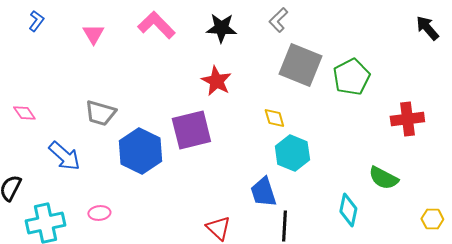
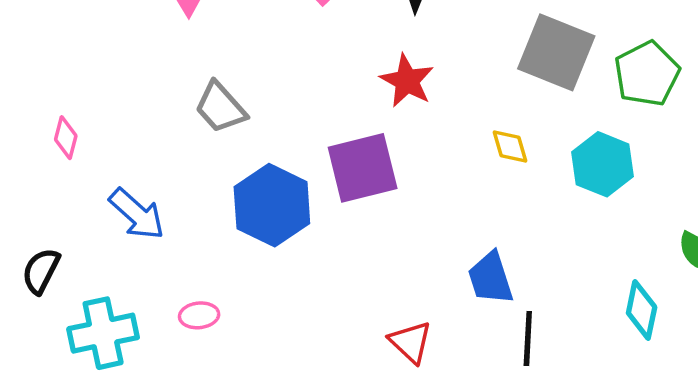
pink diamond: (24, 113) -> (66, 138), turned 50
gray trapezoid: (100, 113) -> (220, 107), moved, turned 32
cyan hexagon: (292, 153) -> (602, 164), moved

